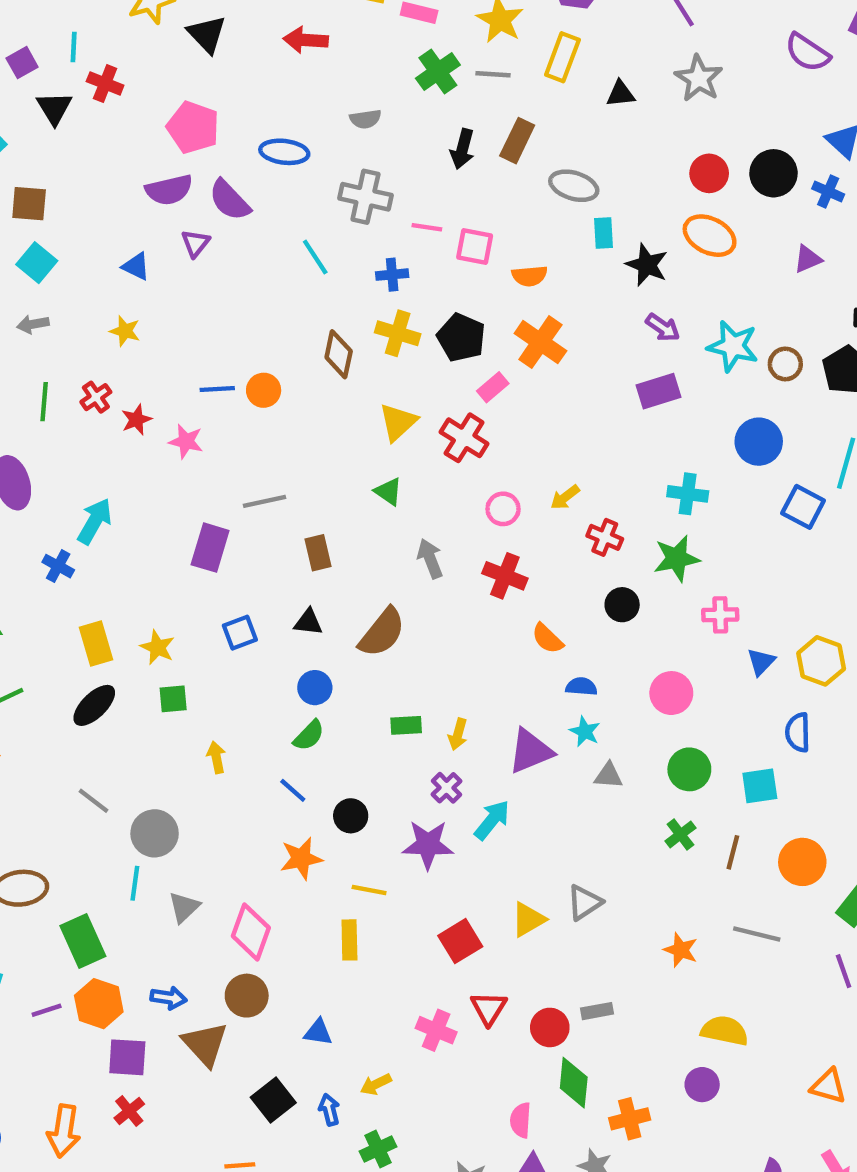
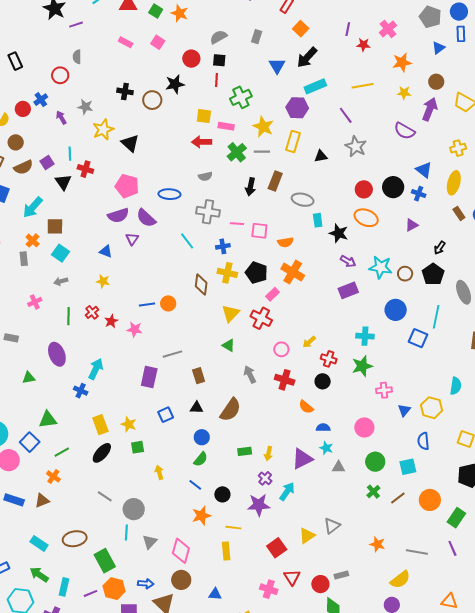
red arrow: (306, 40) -> (202, 142), moved
black circle: (622, 605) -> (323, 381), moved
brown line: (733, 852) -> (398, 498), turned 42
gray line: (757, 934) -> (417, 552), moved
yellow semicircle: (725, 1031) -> (400, 580), turned 135

